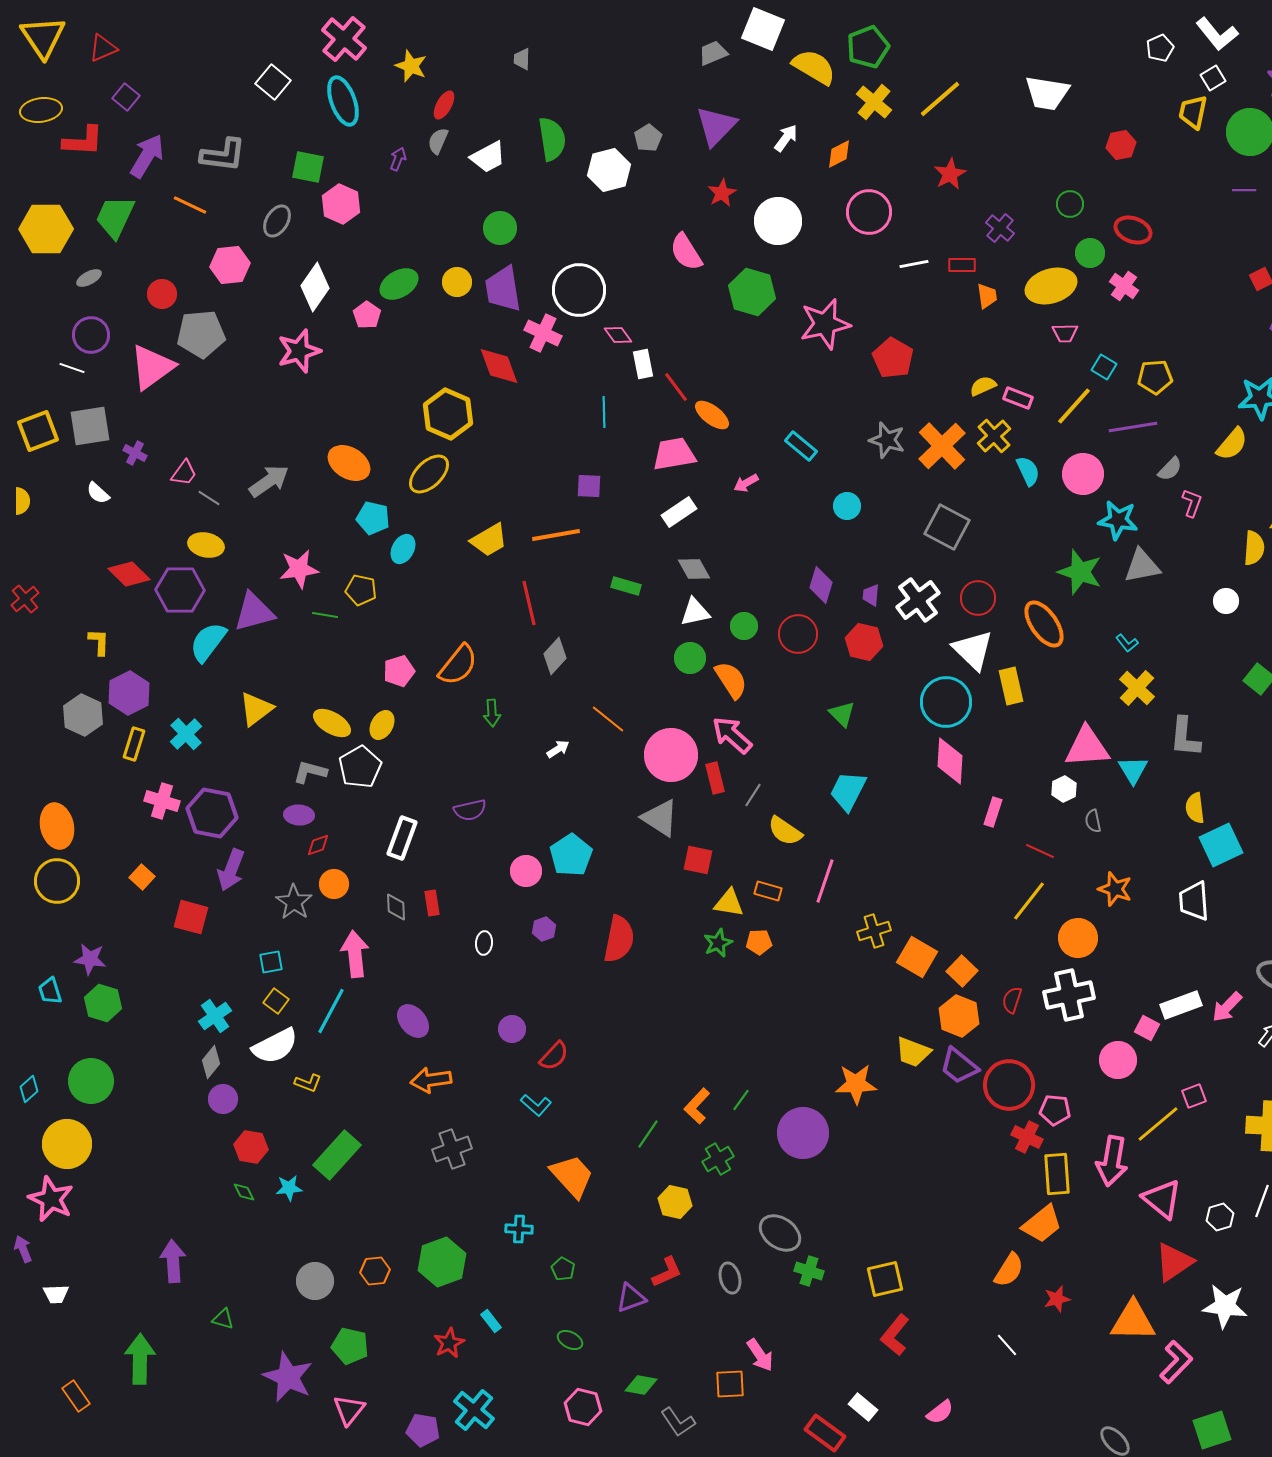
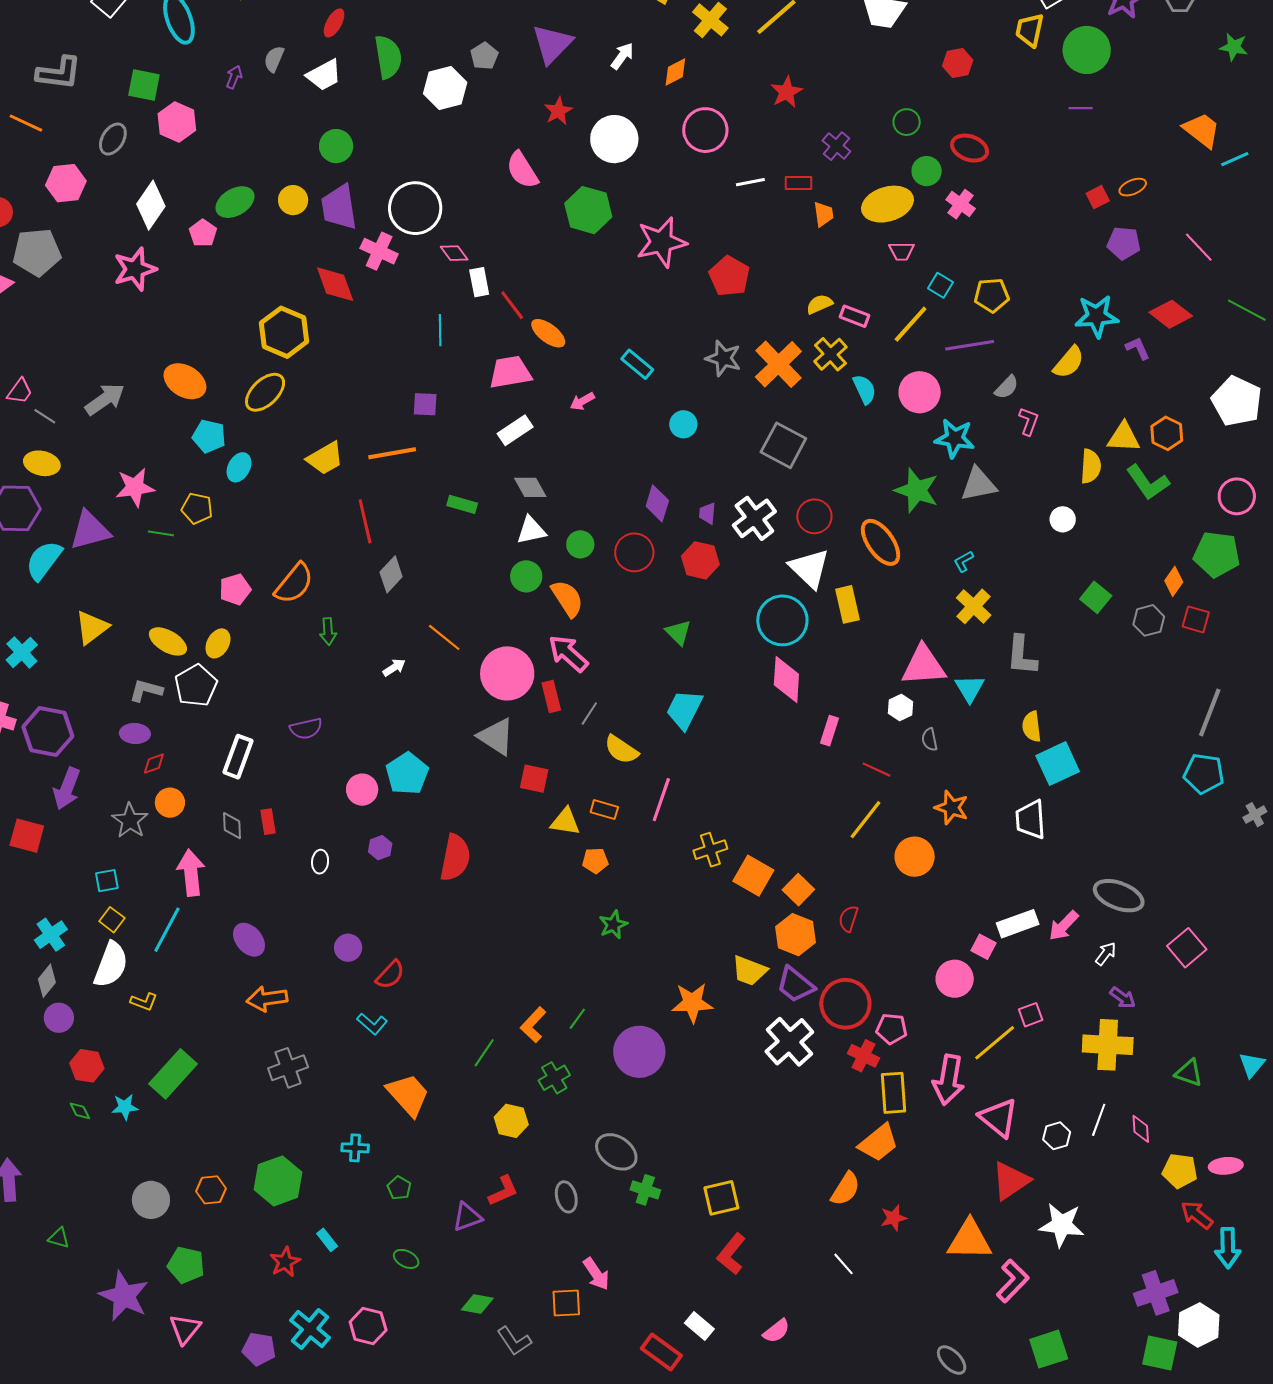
red ellipse: (444, 105) -> (334, 23), moved
cyan L-shape: (1127, 643) -> (964, 561), turned 100
green star: (718, 943) -> (613, 925), moved
white cross: (1069, 995) -> (789, 1042), moved, turned -30
white semicircle: (275, 1046) -> (111, 965), turned -42
pink hexagon: (583, 1407) -> (368, 1326), moved

